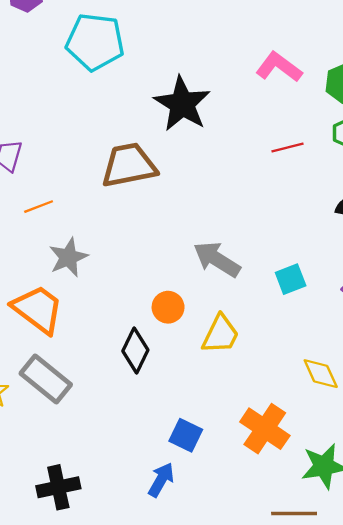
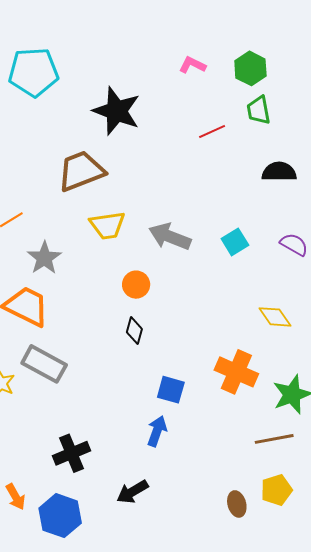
pink L-shape: (279, 67) -> (192, 65), size x0.7
yellow trapezoid: (220, 334) -> (108, 225), moved, turned 66
black diamond: (135, 350) -> (134, 331), moved, size x0.7

